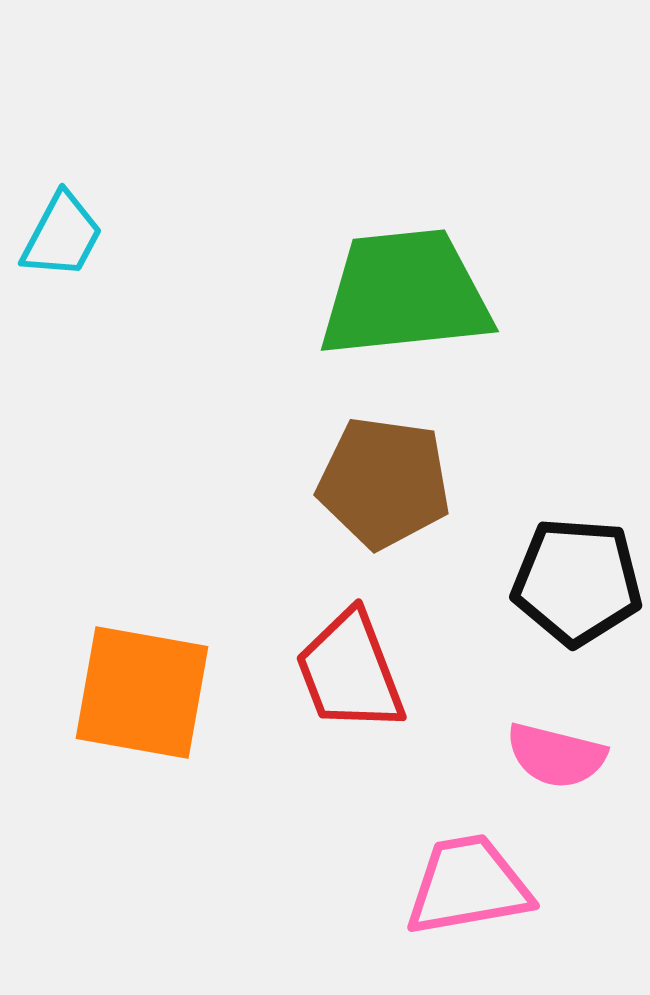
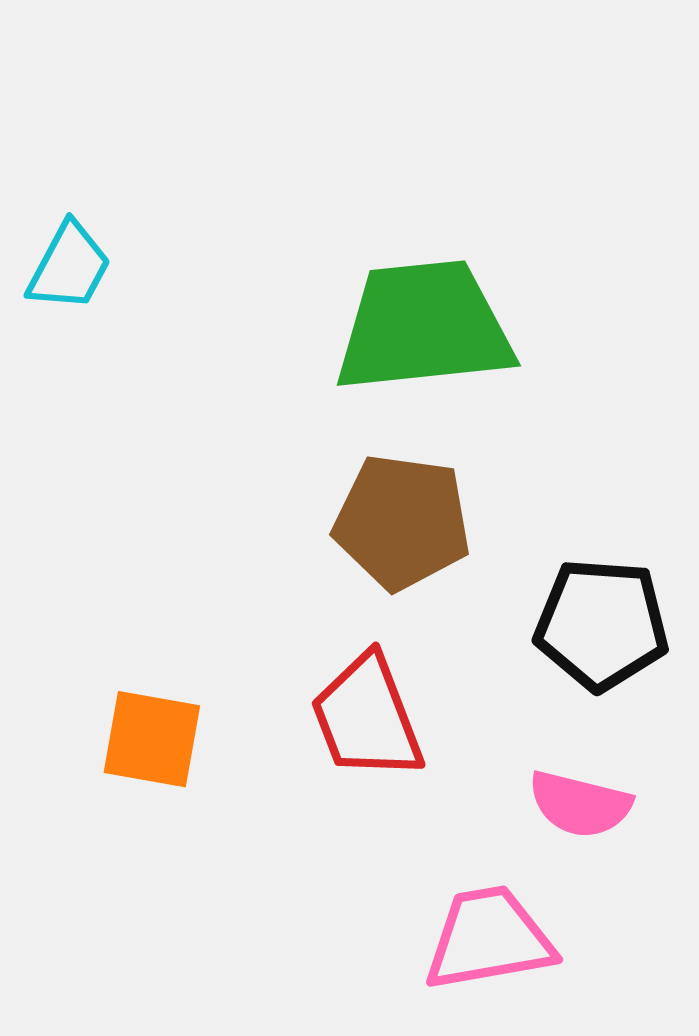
orange square: (142, 693) -> (152, 739), size x0.7

